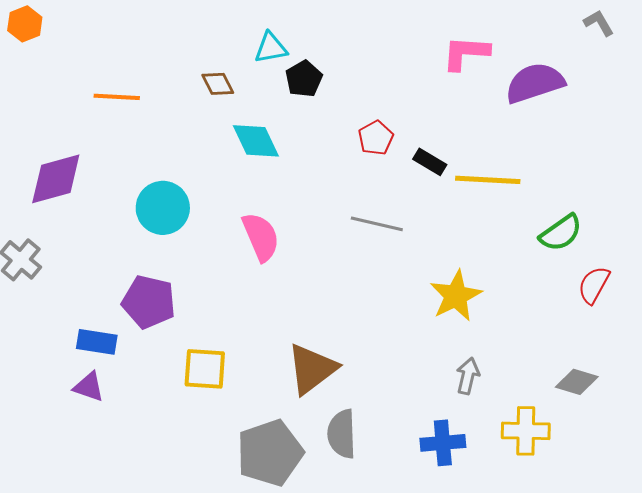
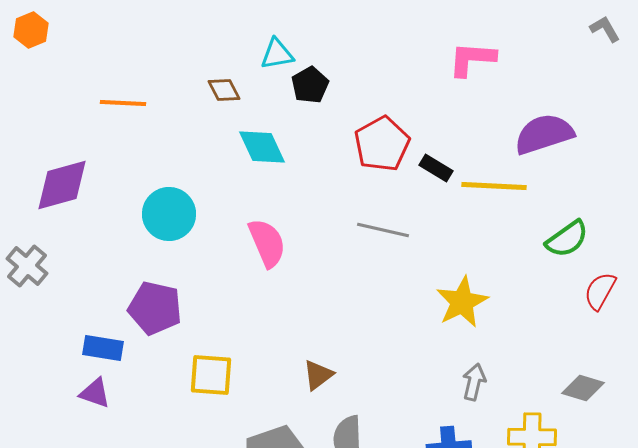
purple semicircle: (535, 83) -> (544, 134), moved
red pentagon: (376, 138) -> (382, 144), size x1.6
brown triangle: (312, 369) -> (318, 375), size x0.6

